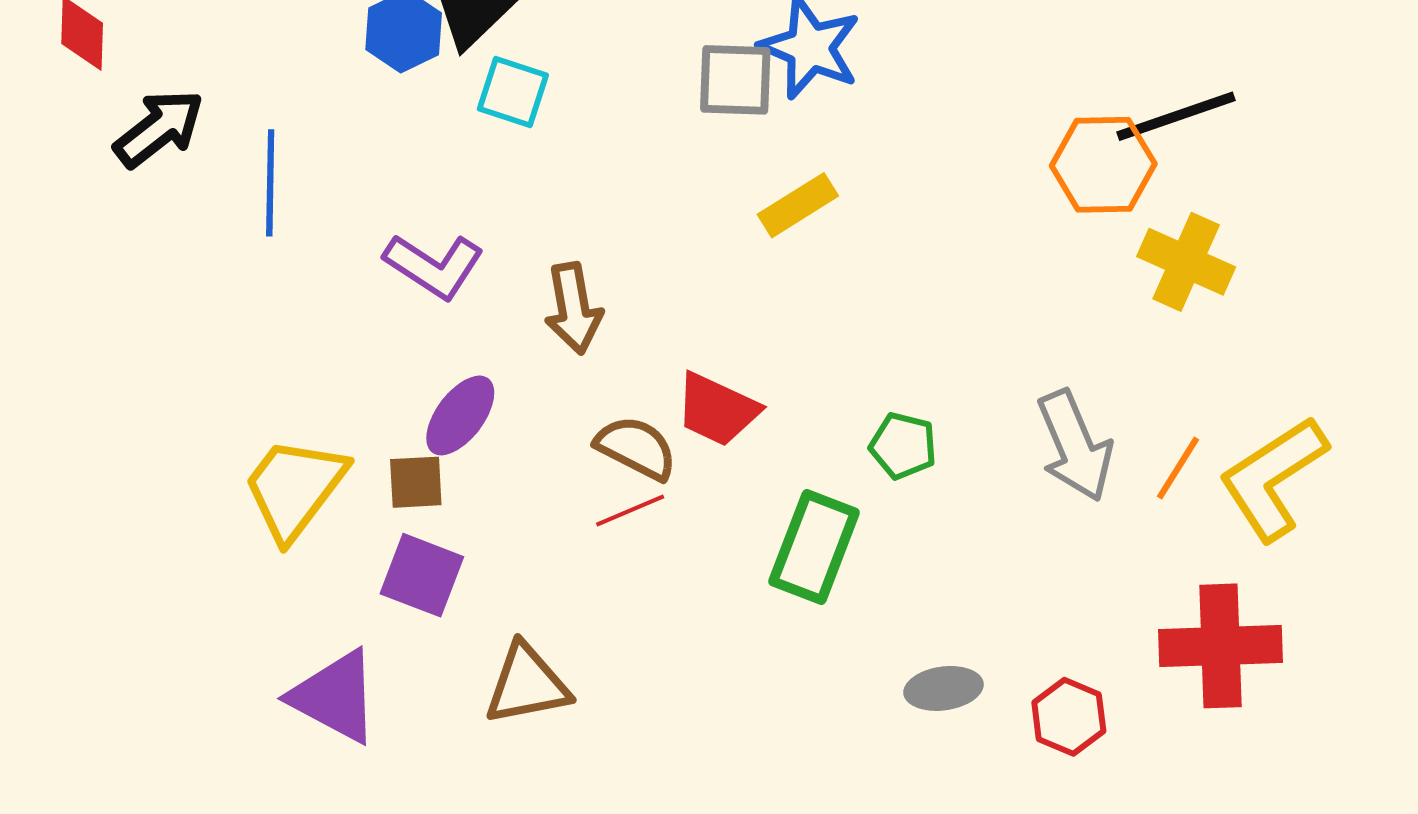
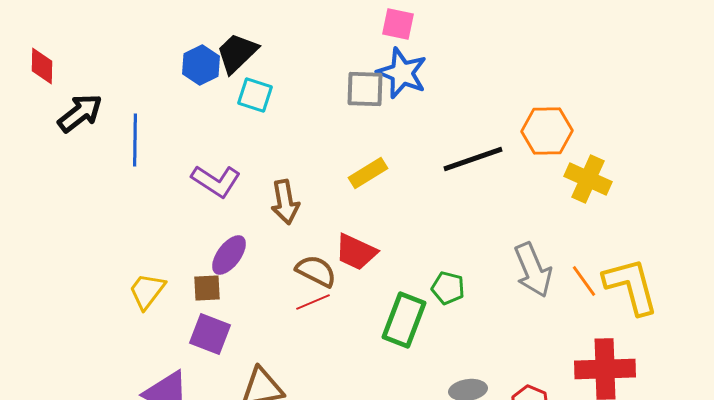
black line: (1176, 116) -> (473, 159), moved
yellow rectangle: (798, 205) -> (368, 173), moved
green pentagon: (903, 446) -> (448, 288), moved
orange line: (1178, 468) -> (584, 281), turned -68
yellow L-shape: (1273, 478) -> (631, 286), turned 108
yellow trapezoid: (294, 488) -> (147, 291), size x0.7

